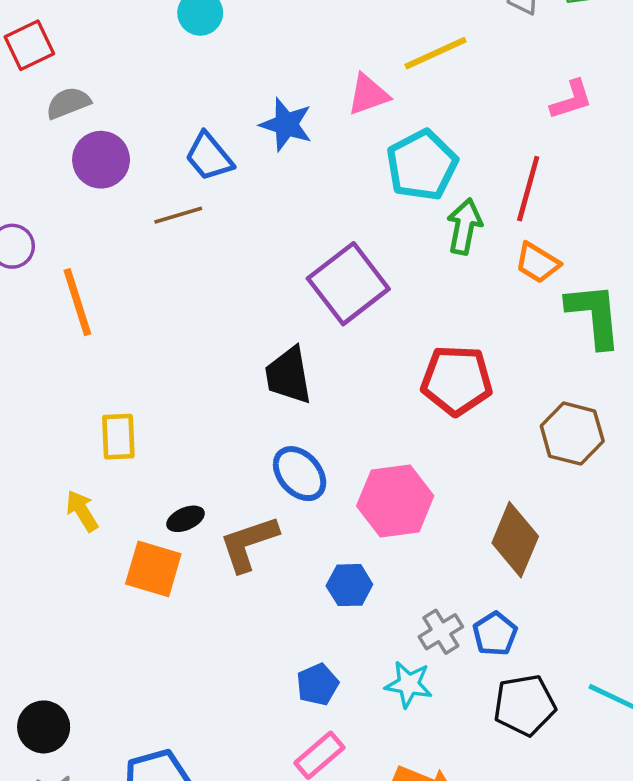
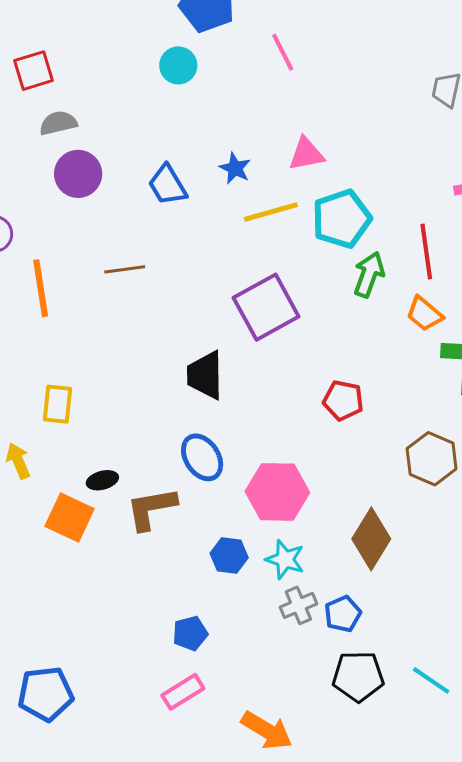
yellow line: (436, 53) -> (271, 212), moved
blue star: (286, 124) -> (235, 168), size x0.7
red line: (528, 189) -> (426, 252), turned -32
brown line: (178, 215) -> (125, 269), moved
red pentagon: (457, 380) -> (343, 400), size x0.7
cyan star: (409, 684) -> (285, 559), moved

